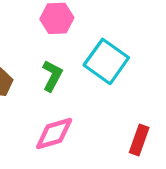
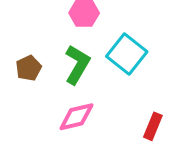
green L-shape: (52, 76) -> (77, 65), size x1.4

